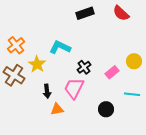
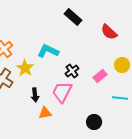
black rectangle: (85, 13) -> (73, 17), turned 60
red semicircle: (121, 13) -> (109, 32), moved
black circle: (106, 109) -> (94, 122), moved

